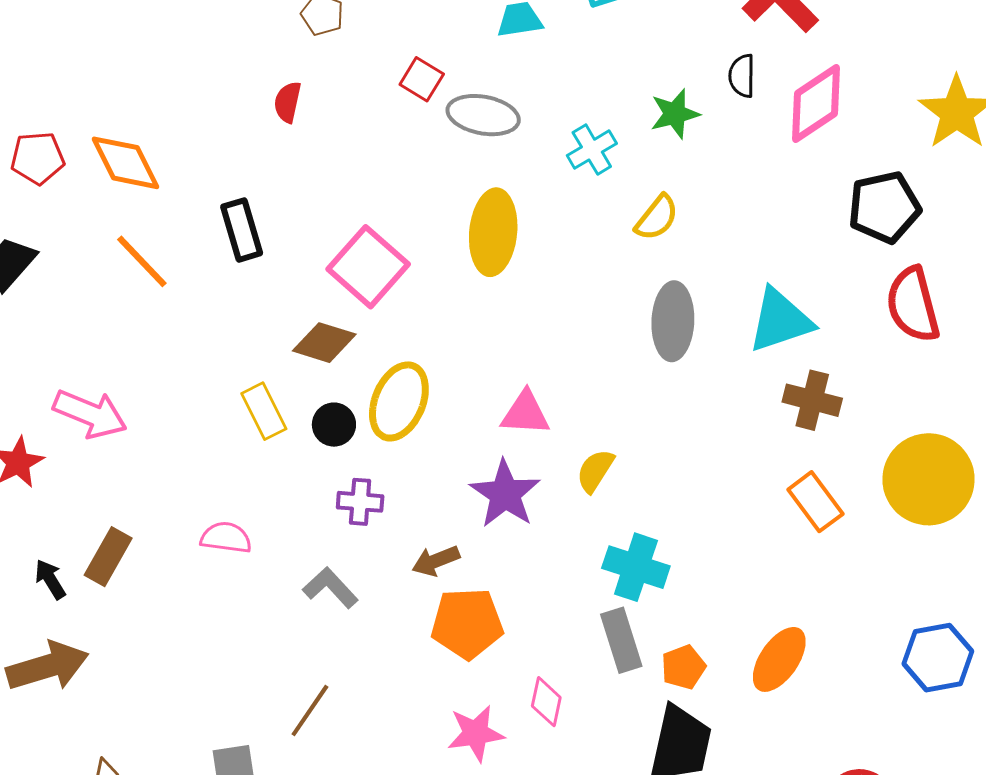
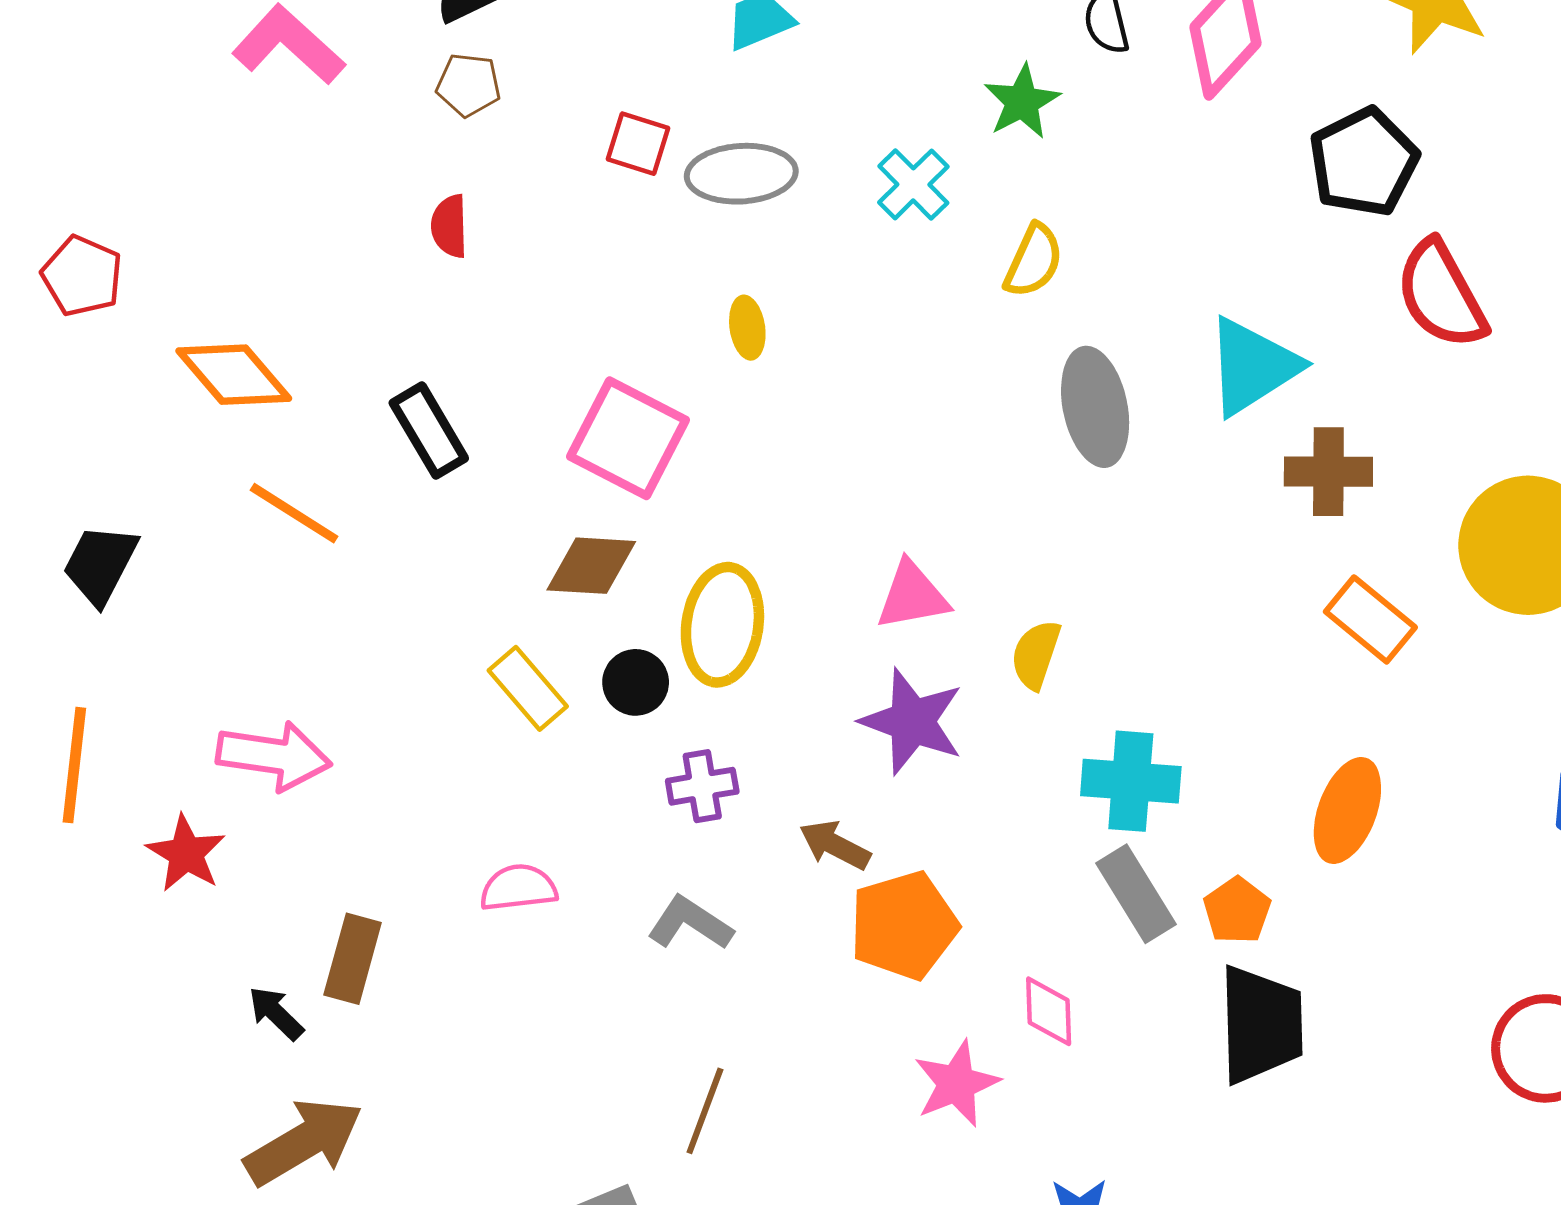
red pentagon: (38, 158) -> (82, 276), moved, turned -30
yellow ellipse: (493, 232) -> (747, 328), moved, size x0.5
brown arrow: (436, 561) -> (835, 845), turned 63
orange ellipse: (779, 659) -> (1347, 810), moved

